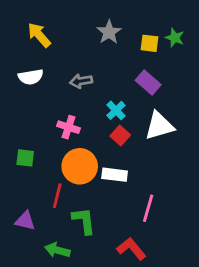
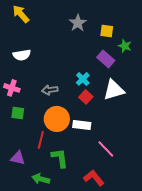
yellow arrow: (39, 35) -> (21, 14), moved
green star: (175, 38) -> (125, 46), moved
gray arrow: (81, 81) -> (50, 90), moved
pink cross: (68, 127) -> (12, 88), moved
pink line: (148, 208) -> (106, 149), turned -60

